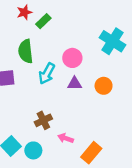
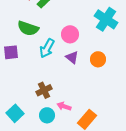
green semicircle: (26, 51) -> (28, 28), turned -65
purple triangle: (75, 84) -> (72, 57), turned 40
cyan circle: (33, 150) -> (47, 115), moved

